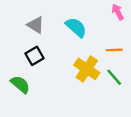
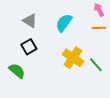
cyan semicircle: (76, 27) -> (64, 23), turned -96
orange line: (114, 50) -> (99, 28), moved

